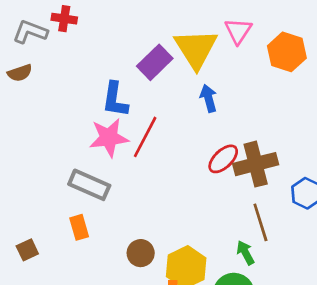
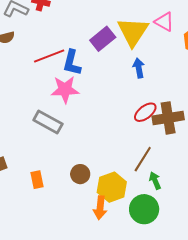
pink triangle: (238, 31) -> (164, 22), turned -40
red line: (145, 137) -> (49, 56), moved, turned 36
brown line: (260, 222) -> (143, 159), moved, turned 44
orange rectangle: (79, 227) -> (37, 180), moved

